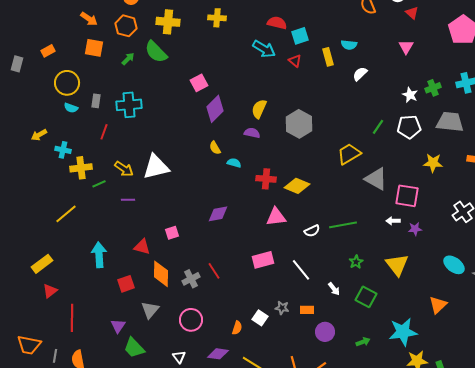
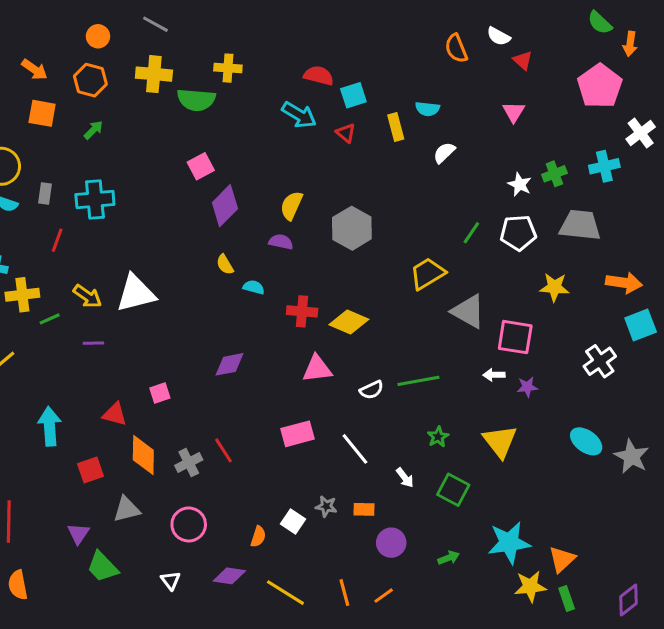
green semicircle: (156, 52) -> (196, 100), moved, turned -40
orange triangle: (438, 305) -> (562, 559), moved
gray triangle: (150, 310) -> (127, 509), turned 36

